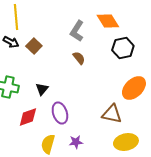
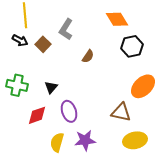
gray L-shape: (77, 31) -> (66, 29), moved
brown semicircle: (79, 58) -> (88, 56), turned 72
purple star: (76, 142) -> (85, 140), size x1.5

